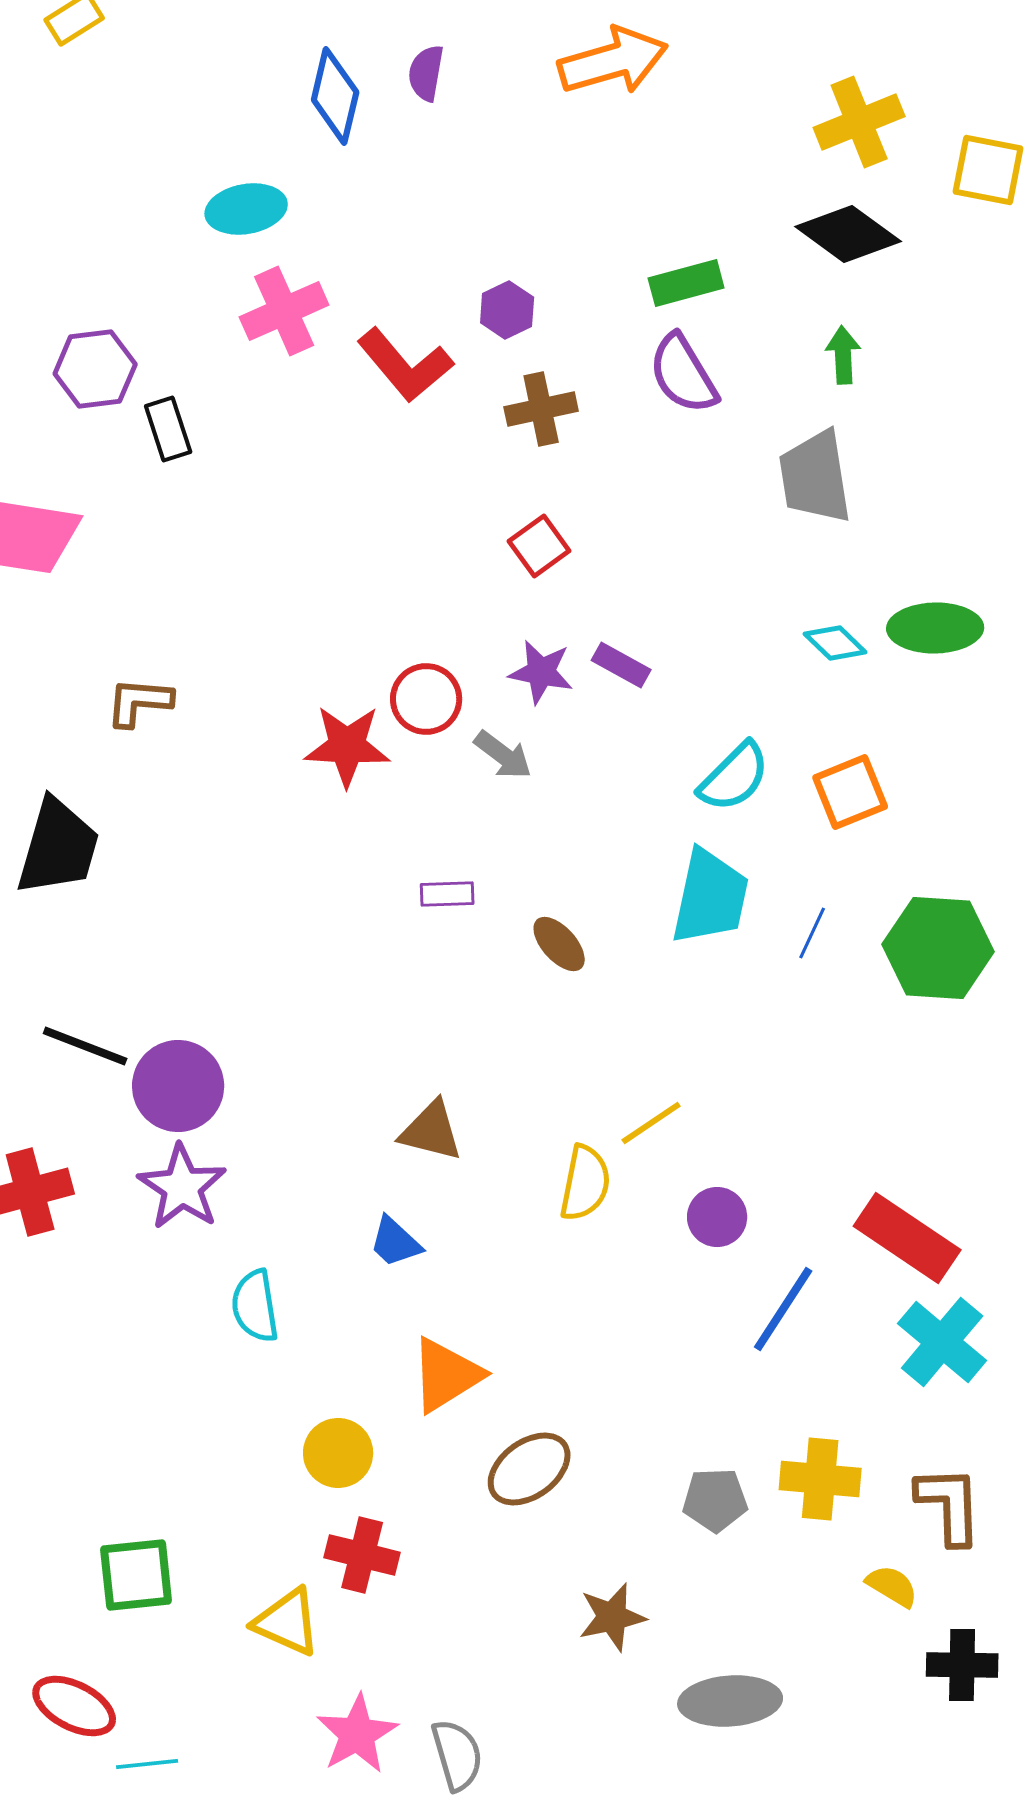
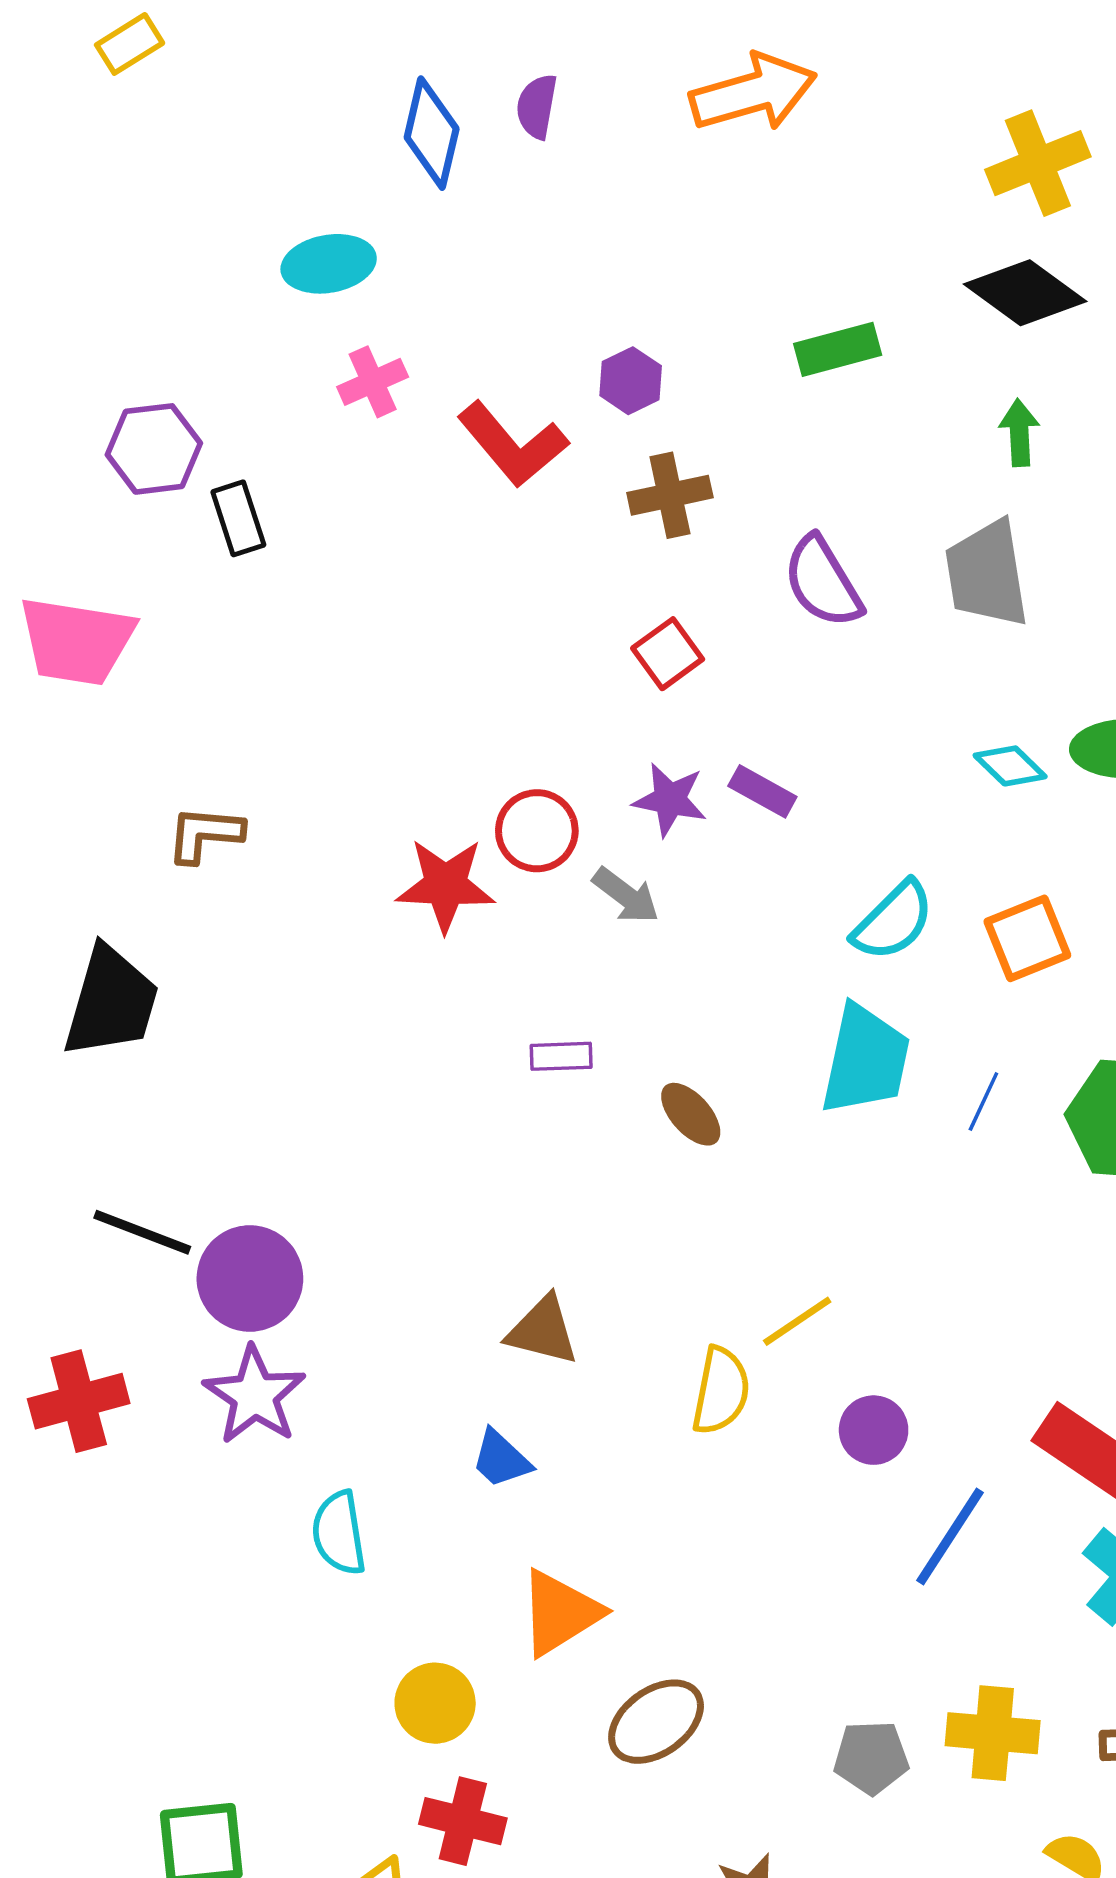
pink cross: (284, 311) -> (373, 382), size x0.7
purple semicircle: (683, 374) -> (823, 582), moved

